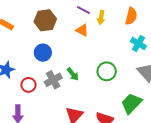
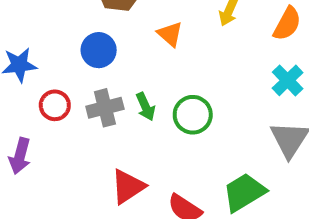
orange triangle: (82, 30) -> (170, 34), moved
green circle: (107, 71) -> (193, 115), moved

